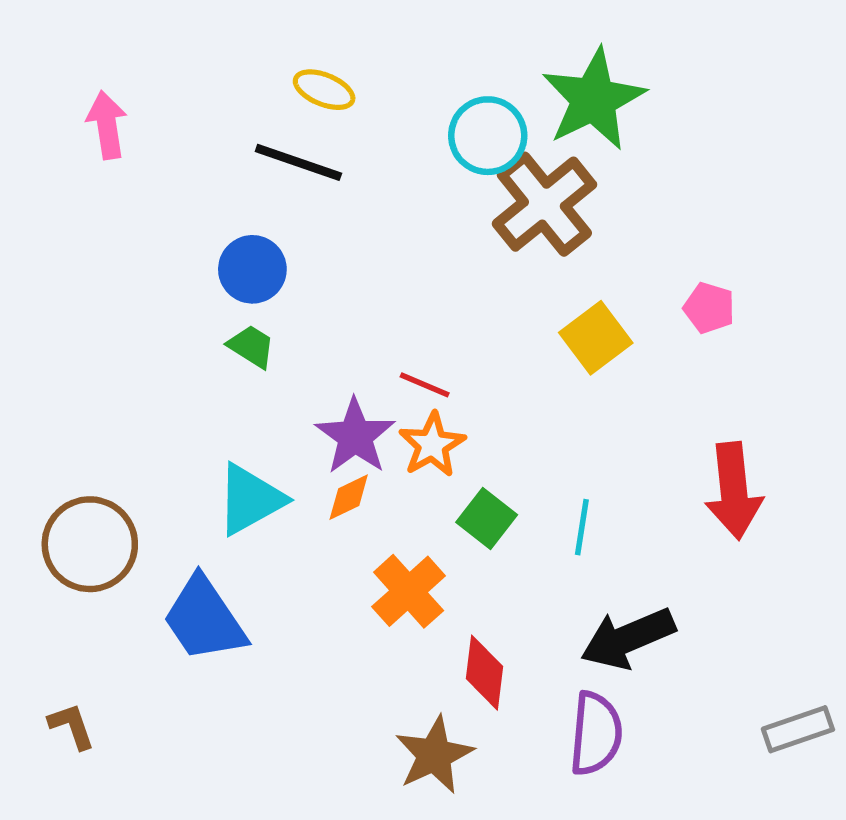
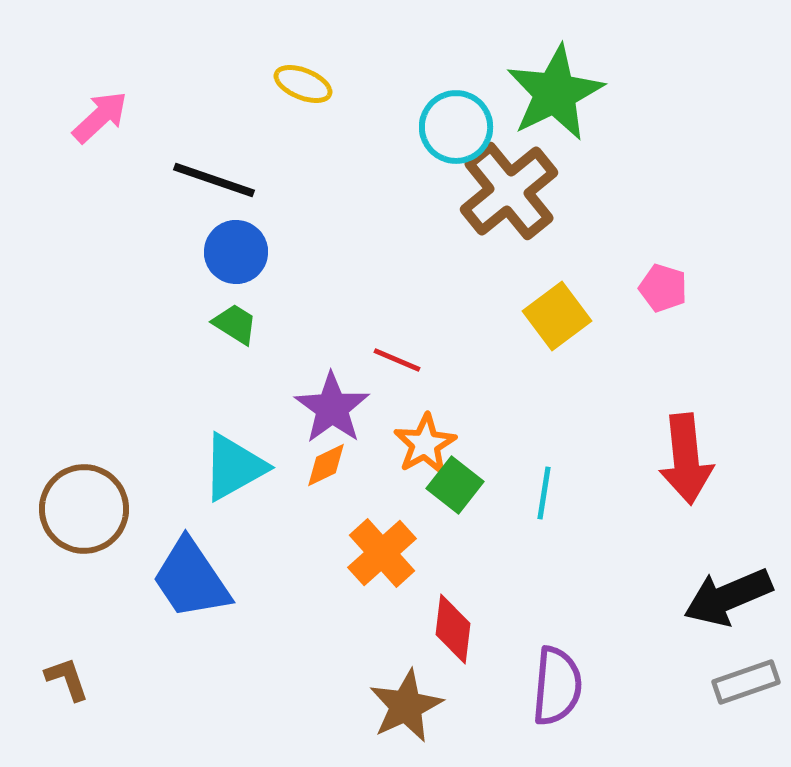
pink arrow: (107, 125) -> (100, 117), turned 56
black line: (298, 162) -> (214, 180), moved
orange star: (432, 445) -> (425, 444), moved
black arrow: (628, 638) -> (728, 597), moved

